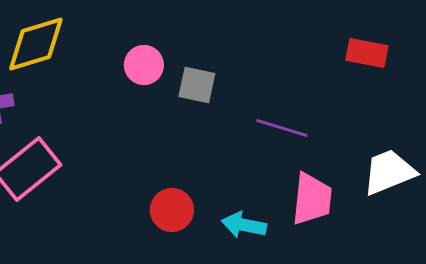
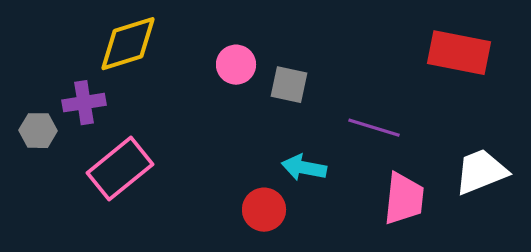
red rectangle: (367, 53) -> (459, 53), size x1.5
cyan arrow: (244, 225) -> (304, 168), moved

